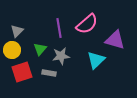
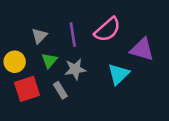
gray triangle: (17, 31) -> (39, 36), moved
gray rectangle: (49, 73) -> (60, 90), turned 48

